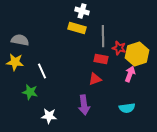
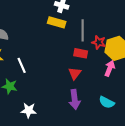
red triangle: (95, 79) -> (75, 73), turned -32
purple arrow: (84, 105) -> (75, 99), moved
cyan semicircle: (127, 108) -> (107, 102), turned 35

